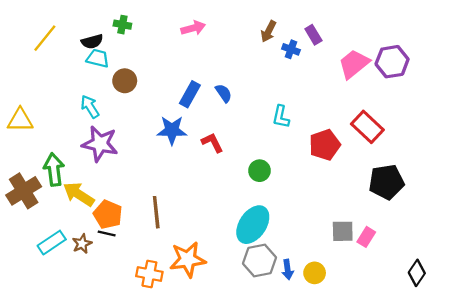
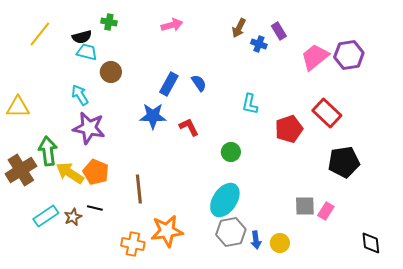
orange pentagon: (108, 214) -> (96, 172), moved
black diamond: (417, 273) -> (371, 243), turned -40

